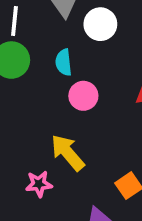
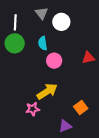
yellow arrow: (68, 153) -> (47, 91), turned 100

